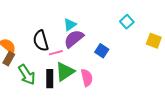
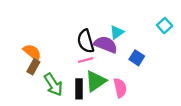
cyan triangle: (70, 25) -> (117, 32), moved
purple semicircle: (74, 39) -> (106, 44), turned 60
black semicircle: (41, 41) -> (86, 41), moved

